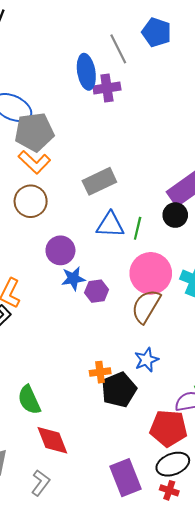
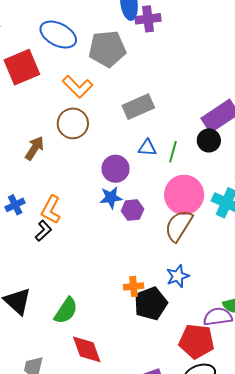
gray pentagon: (34, 132) -> (107, 49), moved
blue triangle: (110, 225) -> (147, 148), size x0.7
purple circle: (60, 250) -> (116, 169), moved
green semicircle: (29, 400) -> (66, 311), turned -124

